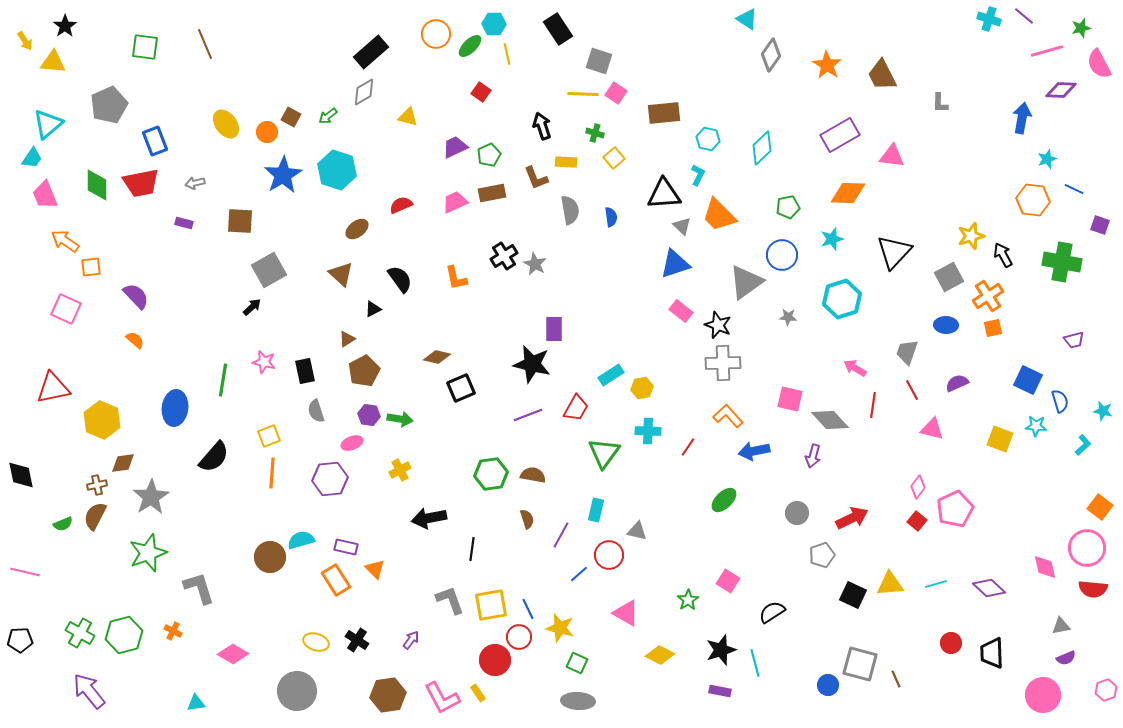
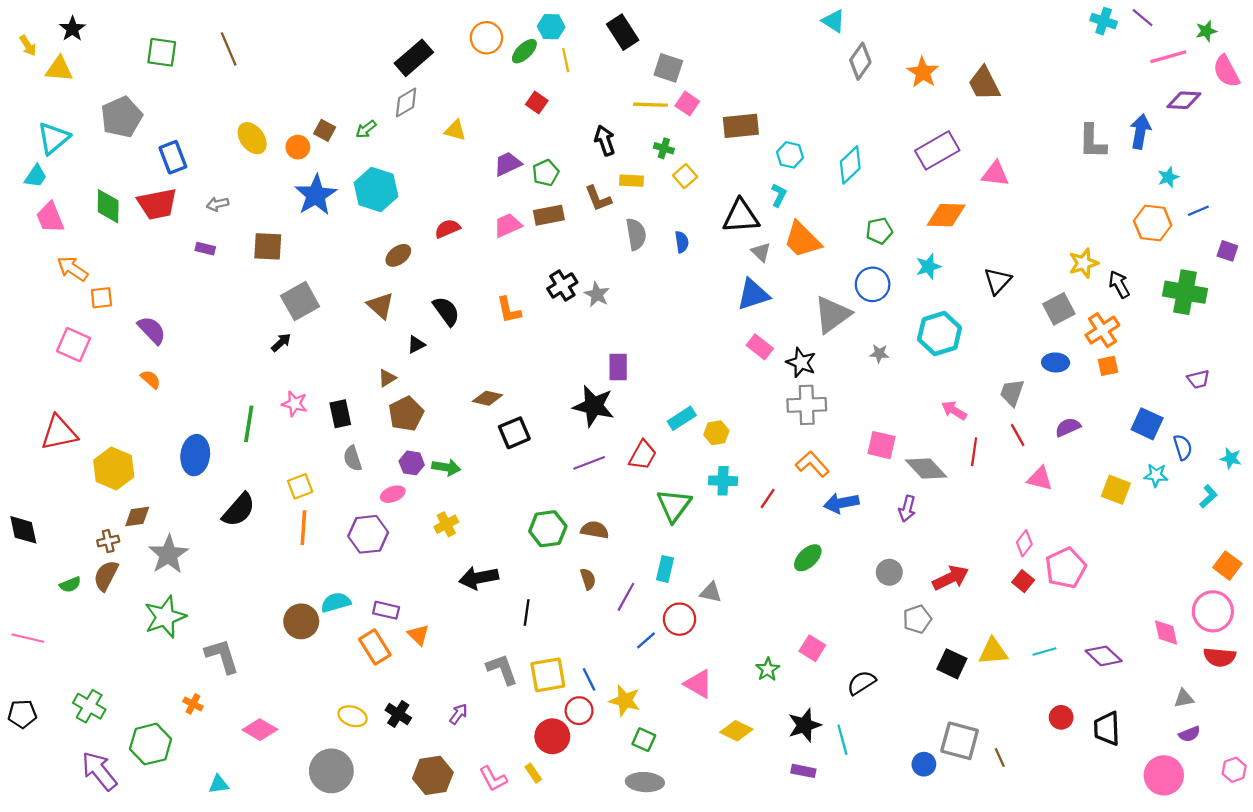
gray L-shape: (940, 103) -> (1092, 142), moved, size x1.6
blue line: (1074, 189) -> (1198, 211), turned -48
black triangle: (894, 252) -> (998, 281), size x0.7
green hexagon: (124, 635) -> (151, 744), moved
pink L-shape: (442, 698) -> (493, 779), size x0.7

